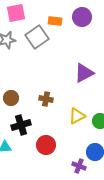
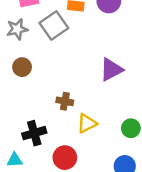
brown circle: (11, 98) -> (22, 67), moved
yellow triangle: (77, 116) -> (87, 123), moved

